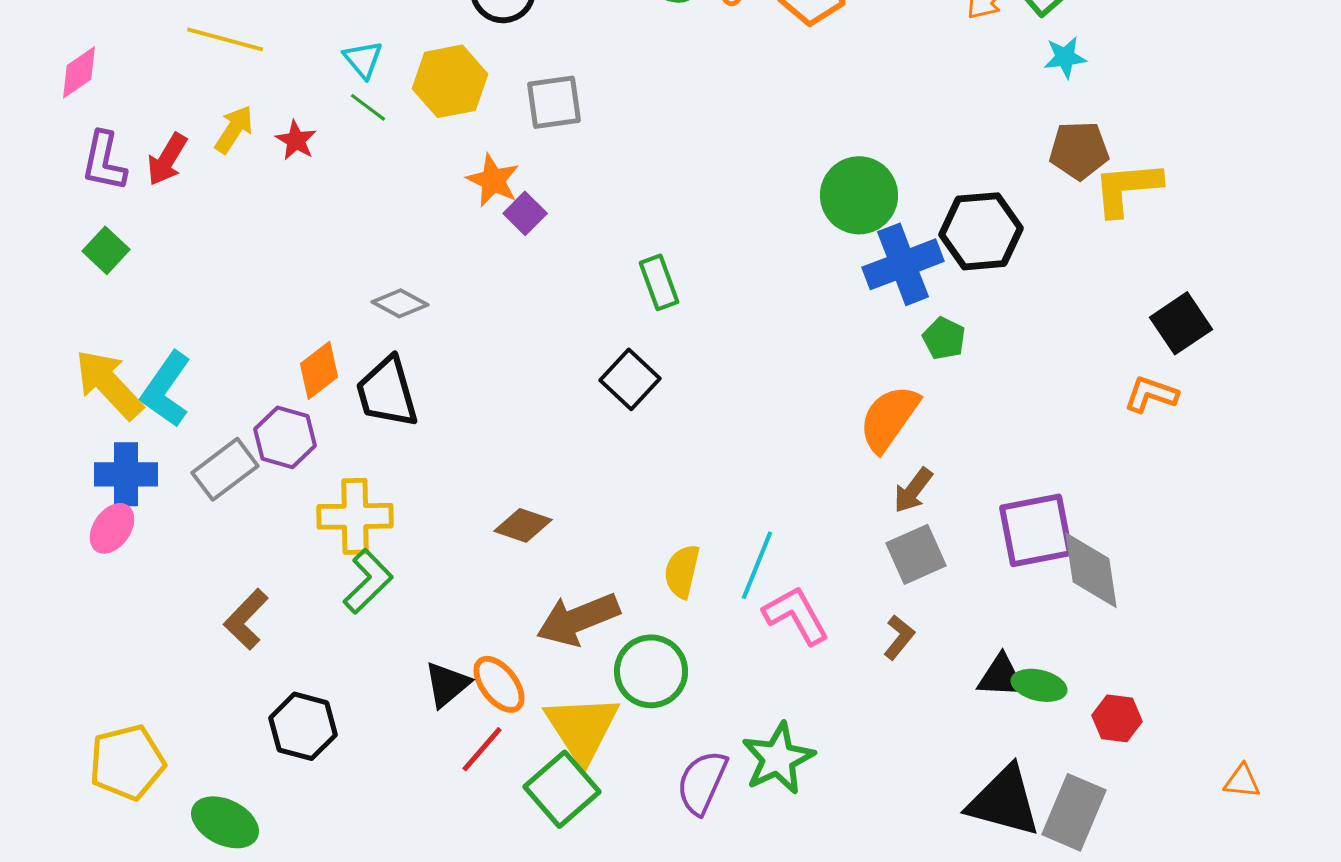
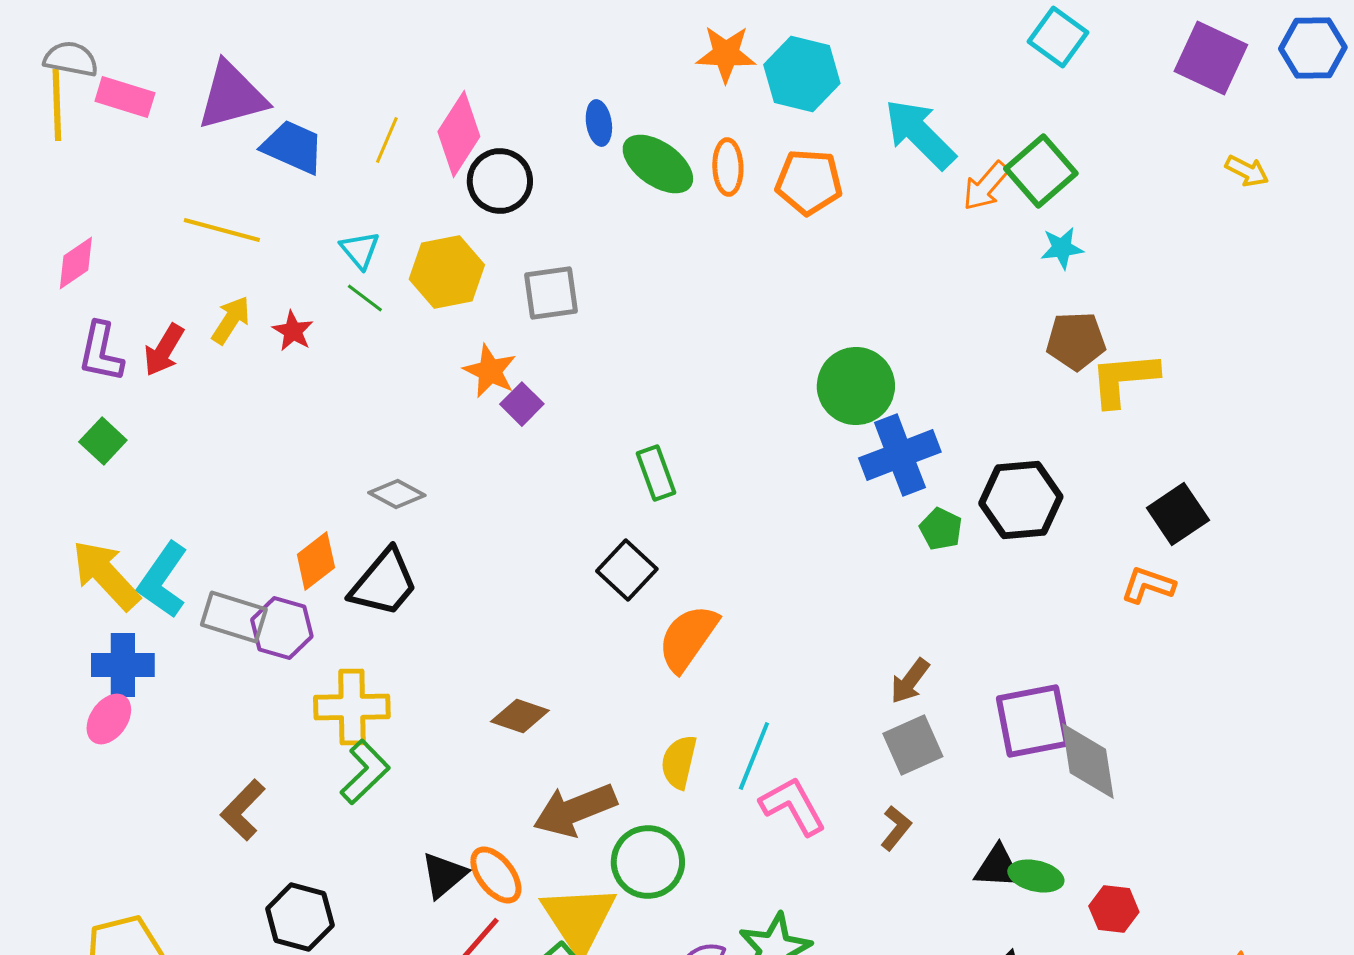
black hexagon: (981, 231) -> (1021, 500), moved
black trapezoid: (387, 392) -> (384, 583), turned -124
orange semicircle: (889, 418) -> (688, 638), moved
gray rectangle: (225, 469) -> (234, 617), moved, turned 54

